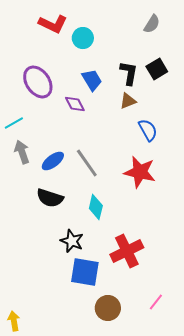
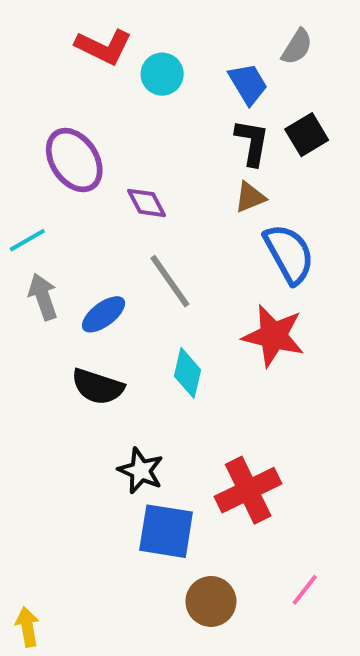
blue trapezoid: (92, 80) -> (248, 84), moved
blue semicircle: (148, 130) -> (289, 254), size x1.4
gray line: (87, 163) -> (170, 281), moved
cyan diamond: (96, 207) -> (188, 373), moved

